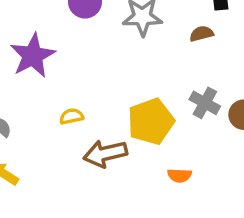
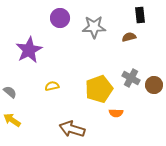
brown arrow: (105, 154) -> (72, 129), moved, turned 30
orange semicircle: (180, 175) -> (116, 113), moved

